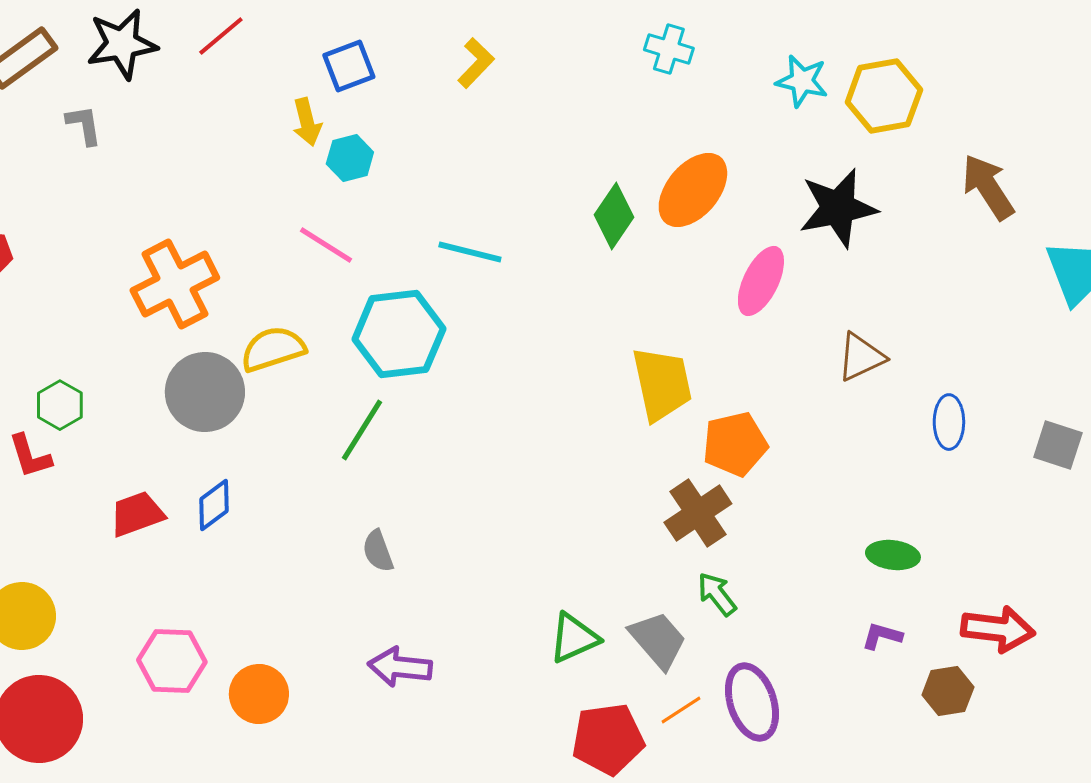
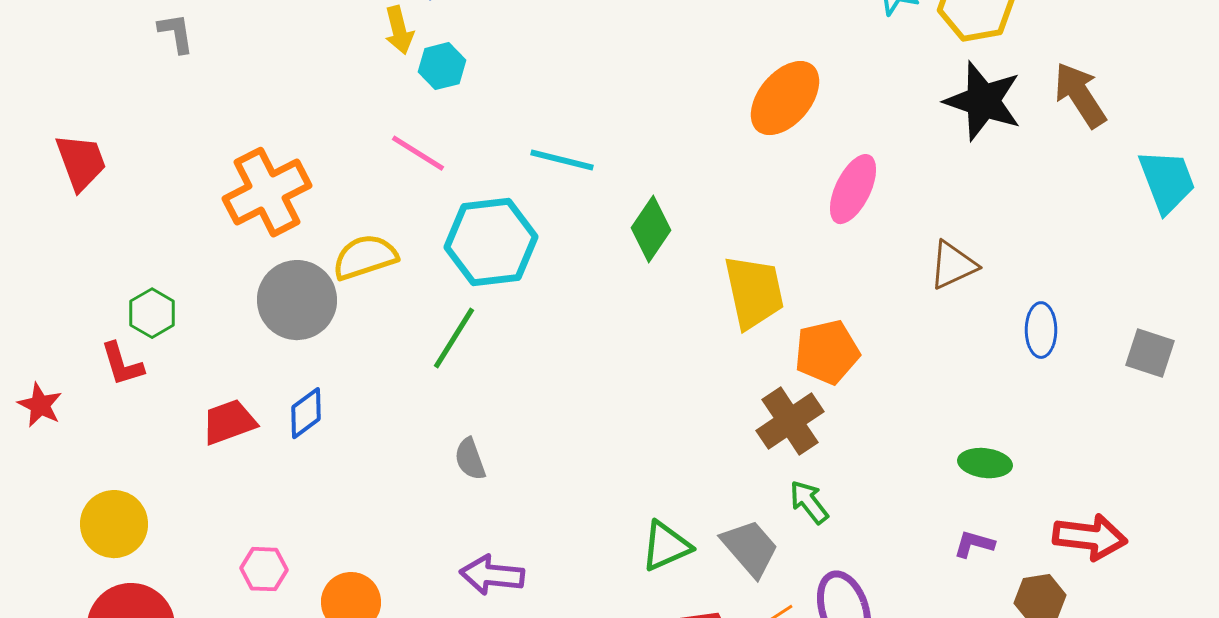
black star: (838, 208) -> (983, 101), moved, turned 30
green diamond: (614, 216) -> (651, 229), moved
pink hexagon: (172, 661) -> (264, 569), size x0.7

